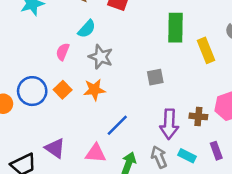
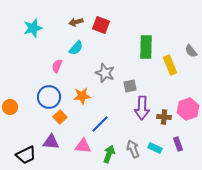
gray star: (101, 57) -> (105, 73), moved
orange square: (63, 90) -> (60, 117), moved
blue circle: (32, 91) -> (49, 97), moved
purple arrow: (169, 124) -> (142, 108), moved
purple triangle: (55, 148) -> (51, 142), turned -30

